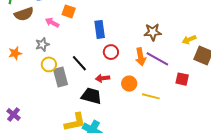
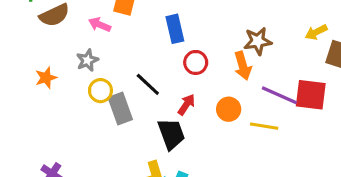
brown star: (153, 32) -> (258, 41), moved
purple line: (157, 59) -> (279, 95), moved
red arrow: (103, 78) -> (186, 105), turned 136
red square: (182, 79) -> (311, 95), size x1.5
black trapezoid: (91, 96) -> (171, 134), turned 60

